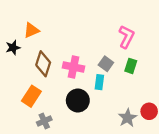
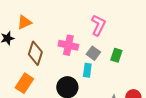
pink L-shape: (126, 37) -> (98, 25), moved
pink cross: (73, 67) -> (68, 45), moved

